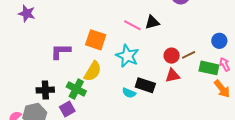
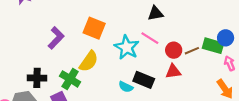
pink line: (132, 25) -> (150, 38), moved
purple L-shape: (61, 51) -> (56, 38), turned 130
green rectangle: (209, 68) -> (213, 46), moved

